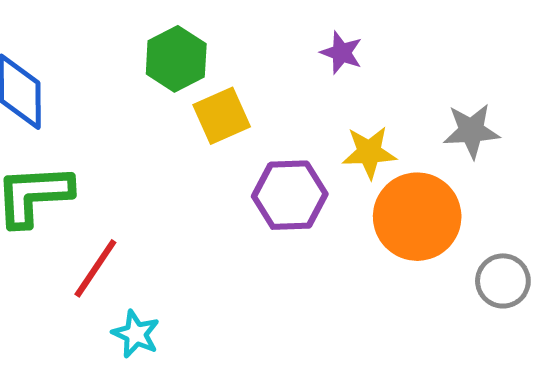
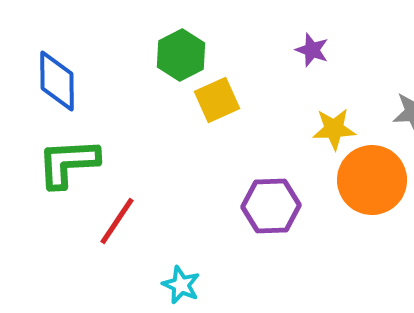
purple hexagon: (290, 195) -> (271, 206), moved
cyan star: (136, 334) -> (181, 285), moved

